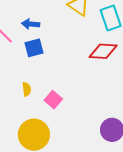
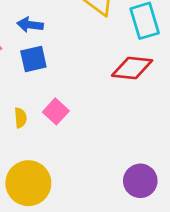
pink square: (53, 100) -> (56, 111), moved

